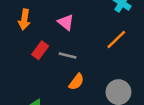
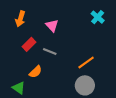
orange line: (116, 40) -> (86, 62), moved
orange semicircle: (76, 82) -> (36, 72), moved

